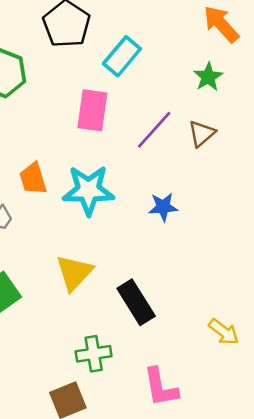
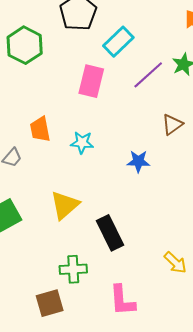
purple line: (154, 130) -> (148, 75), moved
brown triangle: (202, 134) -> (172, 125), moved
cyan star: (88, 190) -> (82, 143), size x0.6

